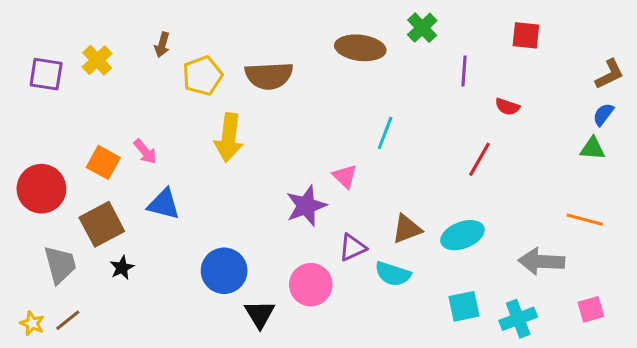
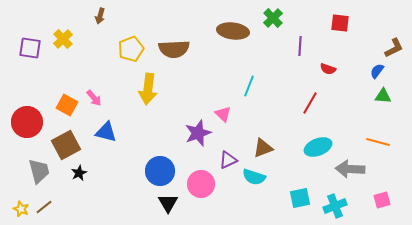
brown arrow: (162, 45) -> (100, 16), moved
blue semicircle: (603, 114) -> (377, 71), moved
cyan ellipse: (462, 235) -> (318, 147), moved
blue circle: (224, 271) -> (160, 171), moved

